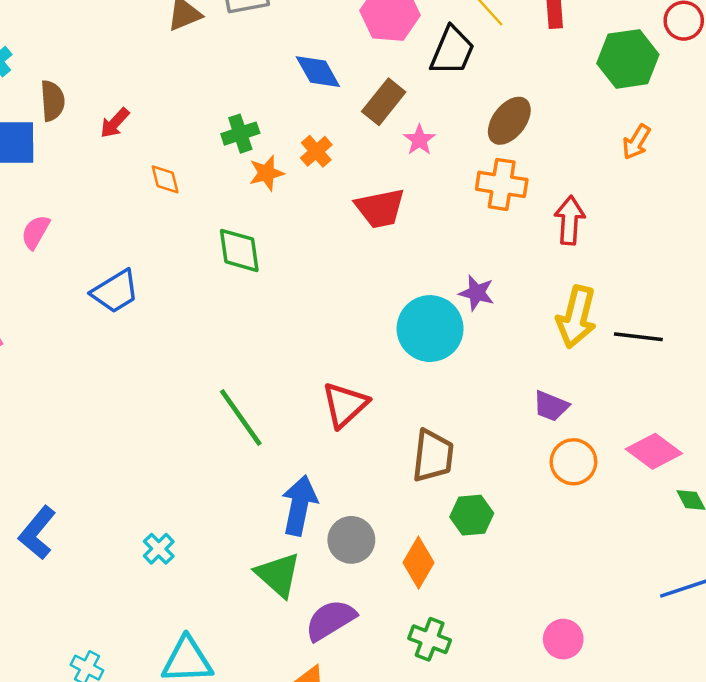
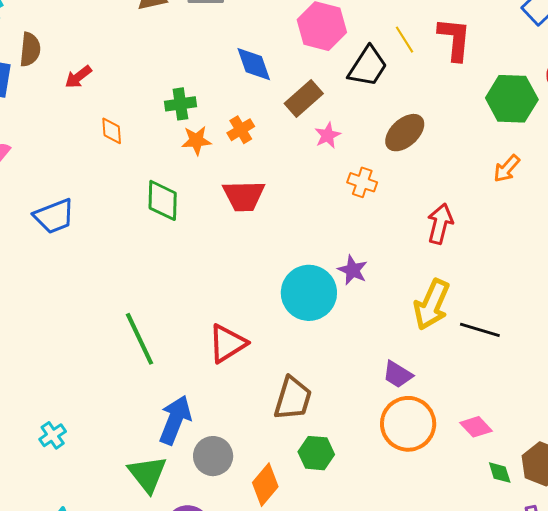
orange cross: (502, 184) -> (362, 182), moved, size x0.7
red trapezoid: (380, 208) -> (244, 196), moved
pink diamond: (654, 451) -> (476, 427), size x0.7
orange circle: (573, 462) -> (408, 424), size x1.4

